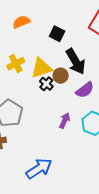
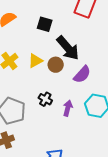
yellow triangle: (41, 68) -> (35, 61), size x0.7
black cross: (46, 84) -> (45, 99), moved

